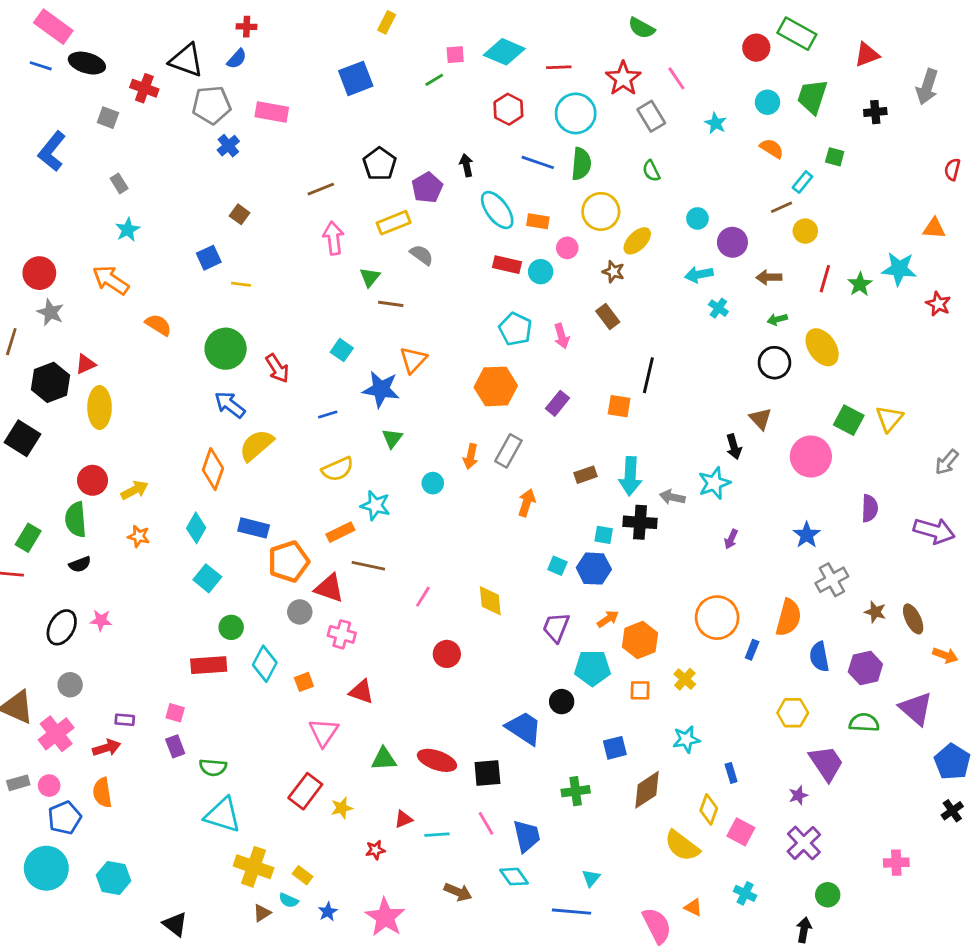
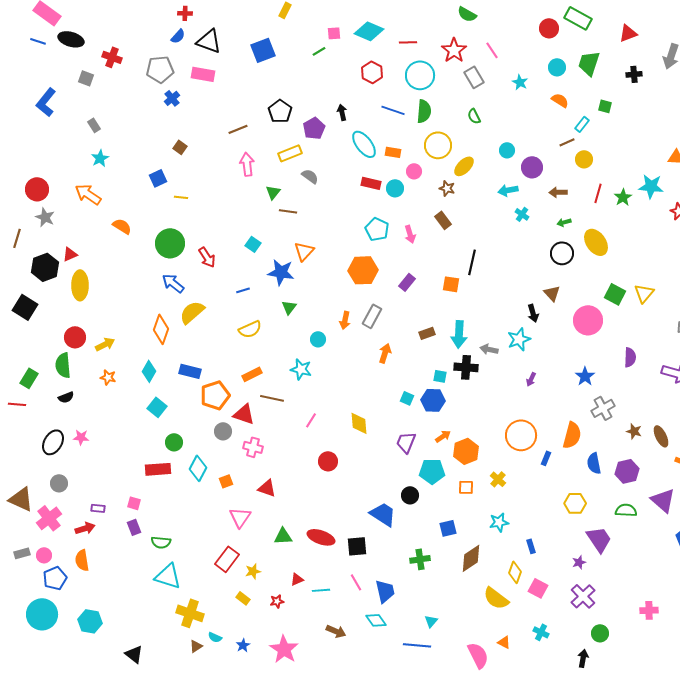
black triangle: (186, 60) -> (209, 41), moved
cyan star: (375, 506) -> (301, 369), moved
yellow rectangle: (303, 875) -> (243, 598), moved

